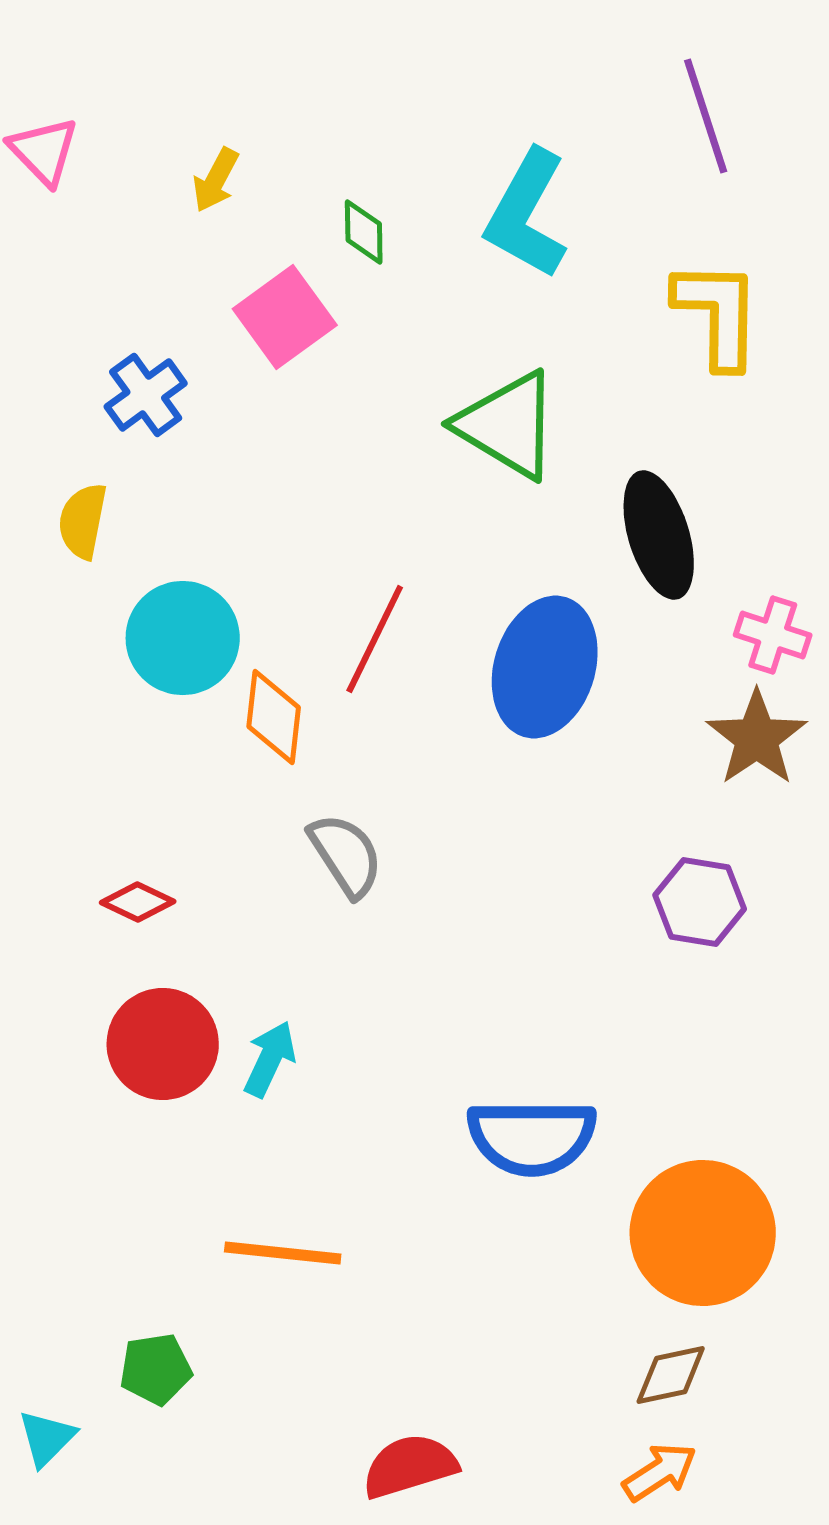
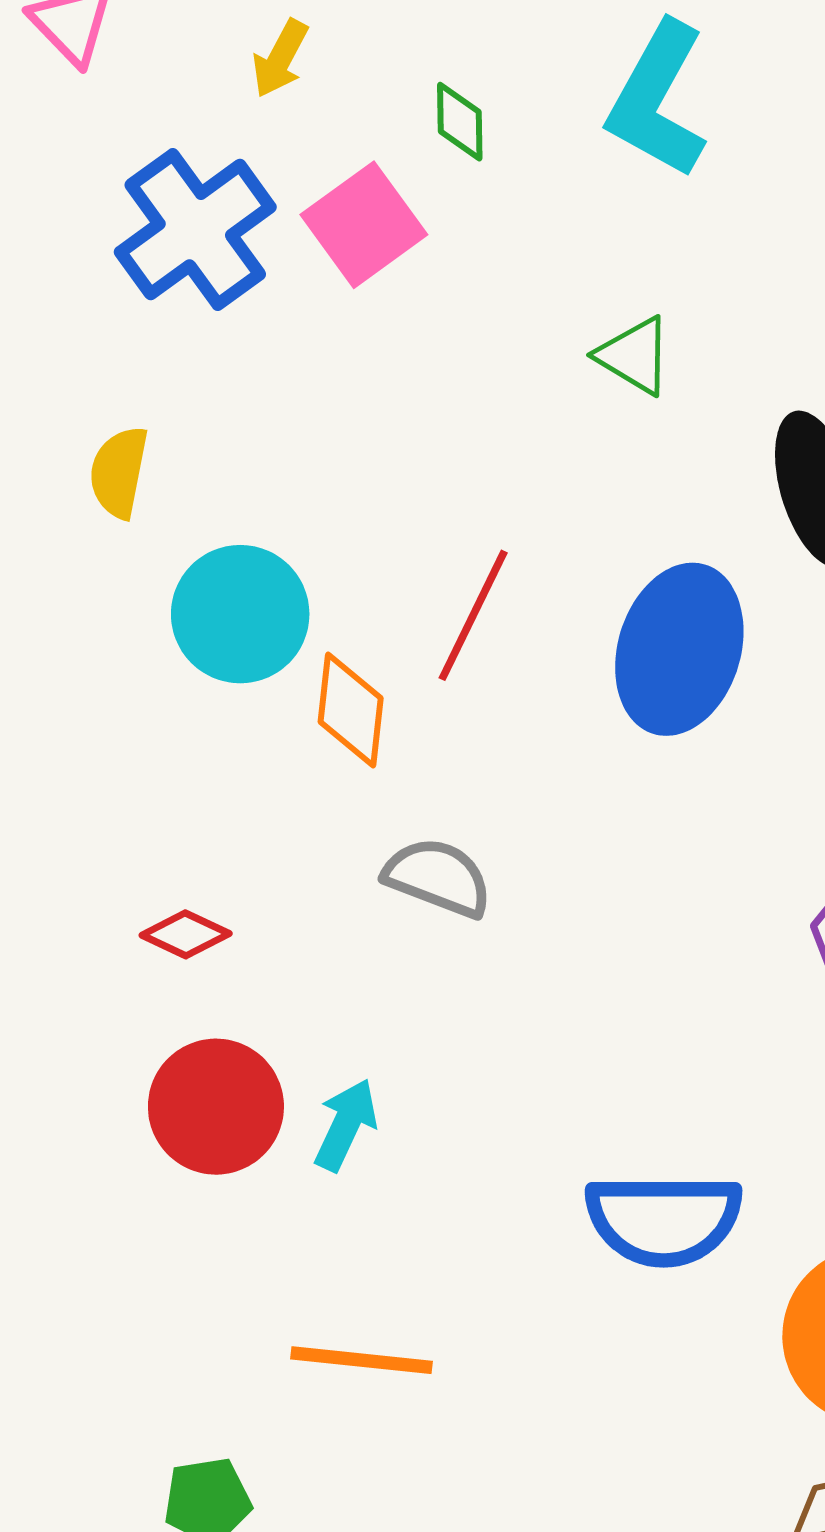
blue cross: (146, 395) -> (195, 230), moved, size x1.6
green triangle: (508, 425) -> (634, 356), size x0.6
gray semicircle: (346, 855) -> (438, 877), turned -36

